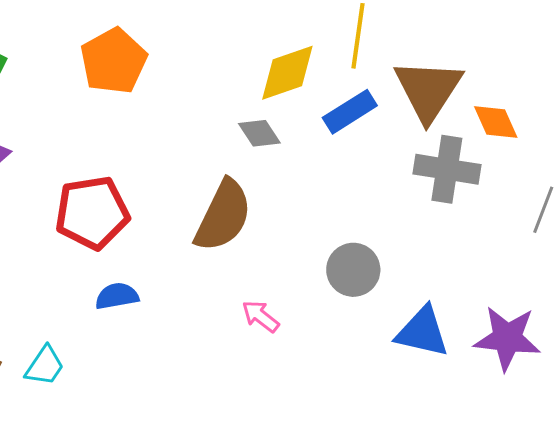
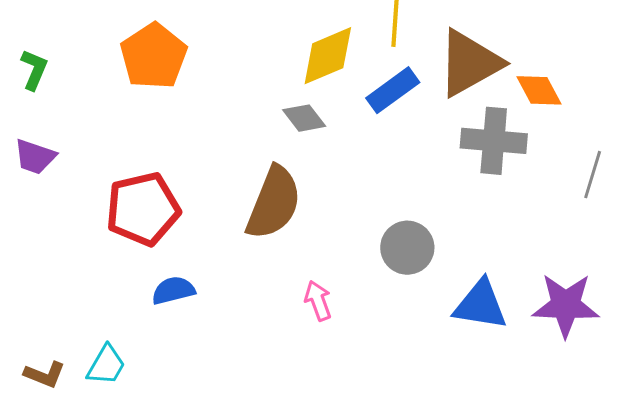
brown triangle: (428, 90) -> (469, 63), turned 32
pink arrow: (261, 316) -> (318, 301), turned 36

